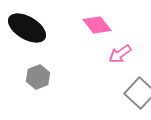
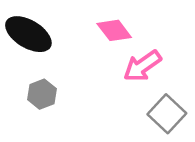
pink arrow: (120, 54) -> (142, 66), size x1.4

